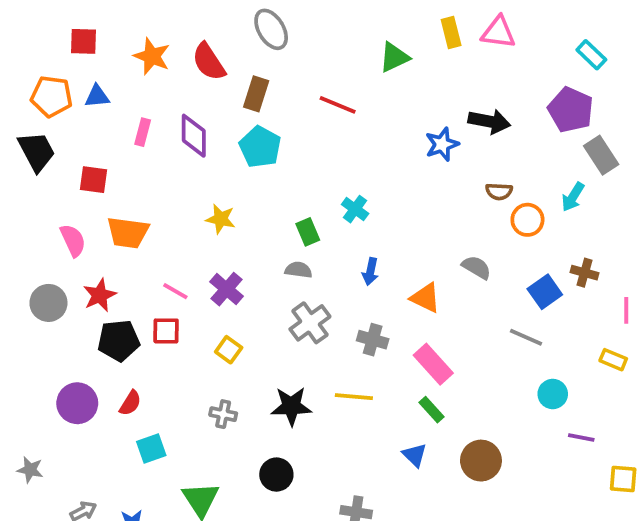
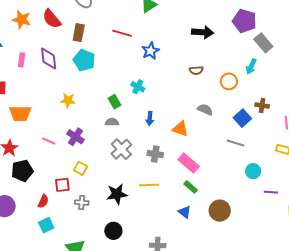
blue star: (442, 144) -> (150, 51), moved
brown semicircle: (499, 191) -> (196, 70), moved
red square: (166, 331) -> (62, 185), moved
red semicircle: (130, 403) -> (43, 201), moved

